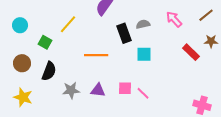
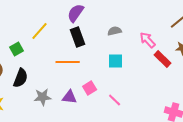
pink arrow: (174, 19) -> (148, 40), moved
black rectangle: (124, 33) -> (78, 37), moved
green square: (45, 42) -> (17, 49), turned 32
pink square: (125, 88) -> (90, 88), moved, turned -32

